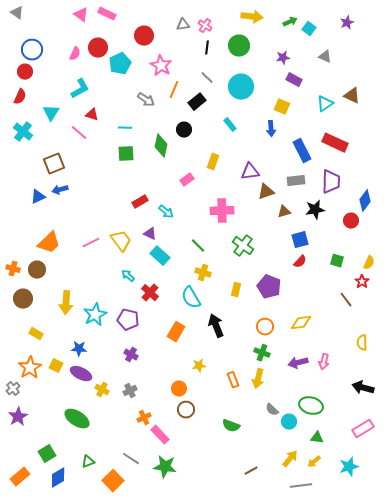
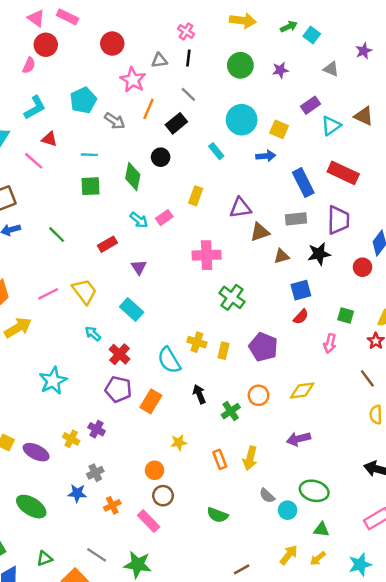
purple star: (347, 23) -> (364, 51), moved
gray triangle: (183, 25) -> (159, 60), moved
green circle: (239, 46) -> (240, 65), moved
red circle: (98, 48) -> (46, 45), moved
cyan pentagon: (120, 64) -> (83, 100), moved
purple rectangle: (294, 80) -> (311, 105), moved, turned -63
cyan circle: (241, 87) -> (242, 120), moved
blue arrow: (271, 129) -> (266, 156), turned -91
cyan arrow: (166, 212) -> (139, 220), moved
purple triangle: (150, 234) -> (139, 267), moved, turned 32
green line: (198, 246) -> (57, 235), moved
yellow cross: (203, 273) -> (197, 342), moved
brown line: (346, 300) -> (367, 378), moved
yellow arrow: (66, 303) -> (18, 328), moved, turned -125
purple pentagon: (128, 320) -> (118, 389), moved
black arrow: (216, 326) -> (199, 394), size x0.7
blue star: (79, 349) -> (77, 493), moved
green cross: (262, 353) -> (231, 411), moved, turned 35
pink arrow: (324, 362) -> (330, 343), moved
yellow cross: (102, 390) -> (71, 439), moved
pink rectangle: (160, 435) -> (149, 521), moved

